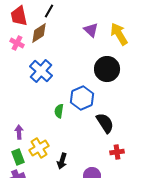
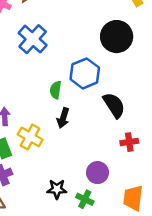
yellow cross: (39, 148) -> (30, 137), turned -30
black arrow: (62, 161) -> (63, 118), moved

